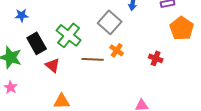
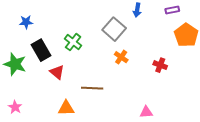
green cross: (69, 35) -> (73, 42), size x0.7
brown line: (93, 59) -> (92, 88), moved
pink star: (11, 87) -> (15, 107), moved

